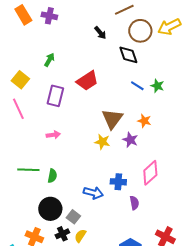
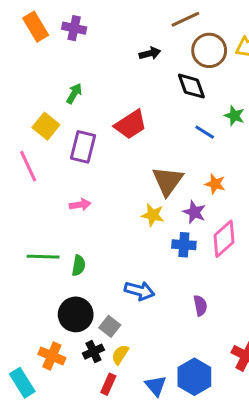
black arrow: (100, 33) -> (150, 53), turned -64
yellow square: (20, 80) -> (46, 126), moved
green star: (157, 86) -> (234, 116), moved
pink diamond: (150, 173) -> (224, 239), moved
blue cross: (118, 182) -> (184, 245), moved

